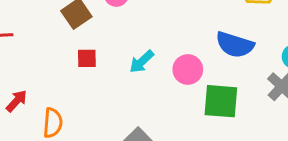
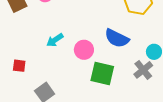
red square: (87, 58) -> (19, 66), moved

